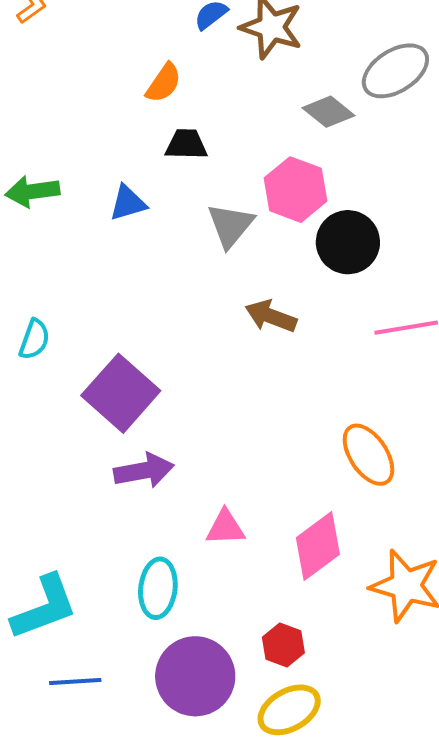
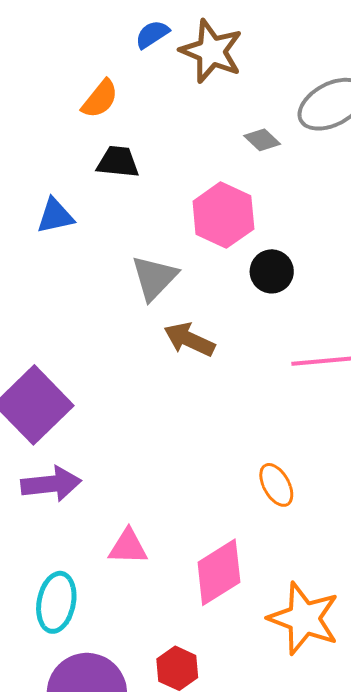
gray diamond: (328, 112) -> (262, 140), size x0.7
gray triangle: (230, 225) -> (154, 278), moved
black circle: (348, 242) -> (272, 271), size x0.7
orange ellipse: (368, 455) -> (276, 485), size x0.7

